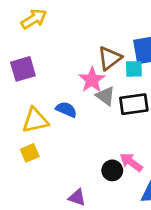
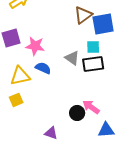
brown triangle: (110, 58) -> (83, 15), moved
cyan square: (134, 69) -> (93, 47), moved
pink star: (92, 80) -> (35, 46), moved, turned -30

